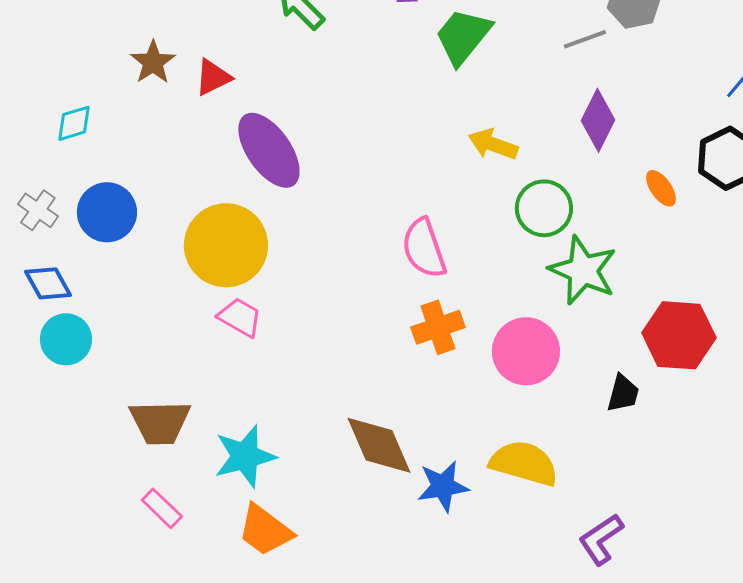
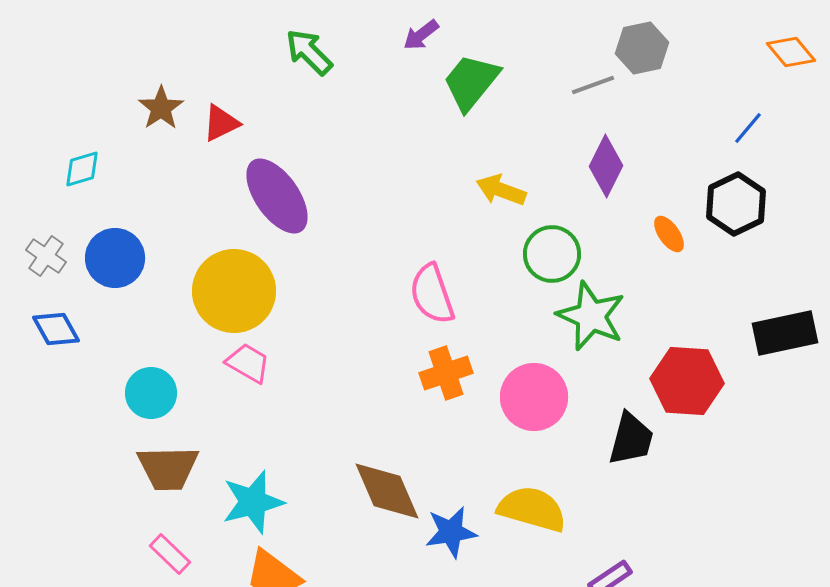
cyan circle: (66, 339) -> (151, 393), moved
black trapezoid: (623, 393) -> (631, 439), size x1.4

